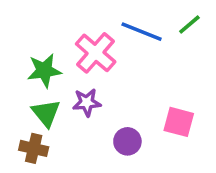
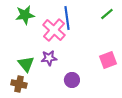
blue line: (142, 32) -> (67, 18), moved, turned 60
green star: (44, 71) -> (25, 15), moved
pink square: (179, 122) -> (108, 60), moved, turned -36

